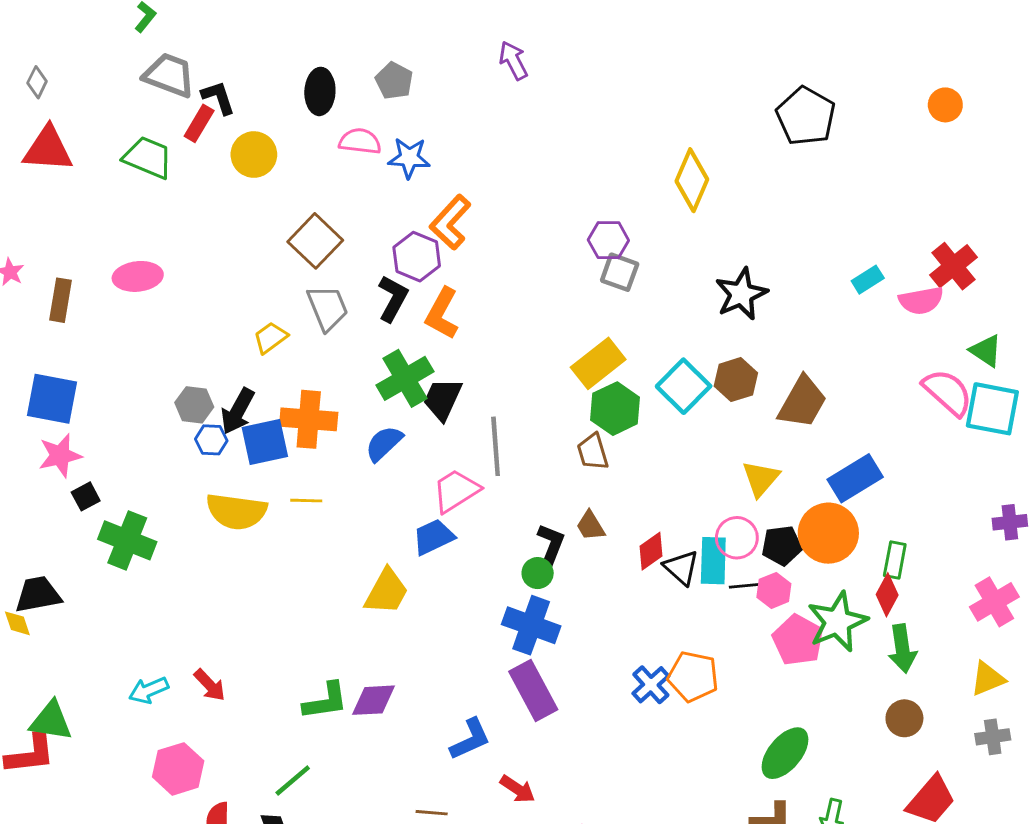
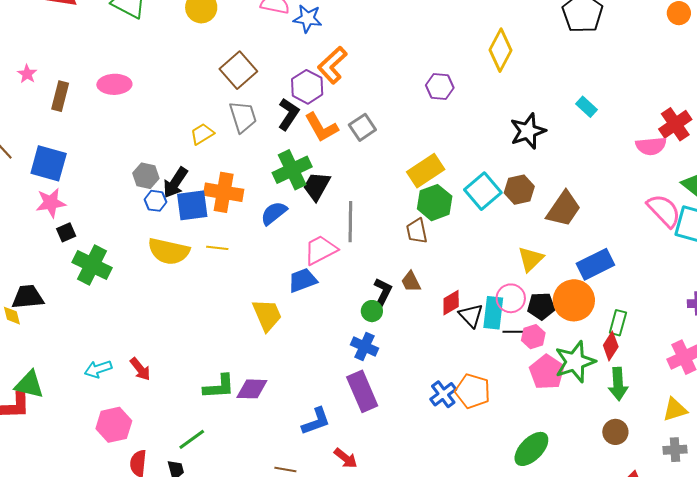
gray square: (620, 272) -> (362, 127), moved, turned 32
cyan rectangle: (868, 280) -> (586, 107), moved, turned 70
orange L-shape: (442, 314) -> (321, 127), turned -63
yellow trapezoid: (386, 592) -> (267, 315), turned -57
blue cross: (531, 625) -> (364, 346), size x0.7

